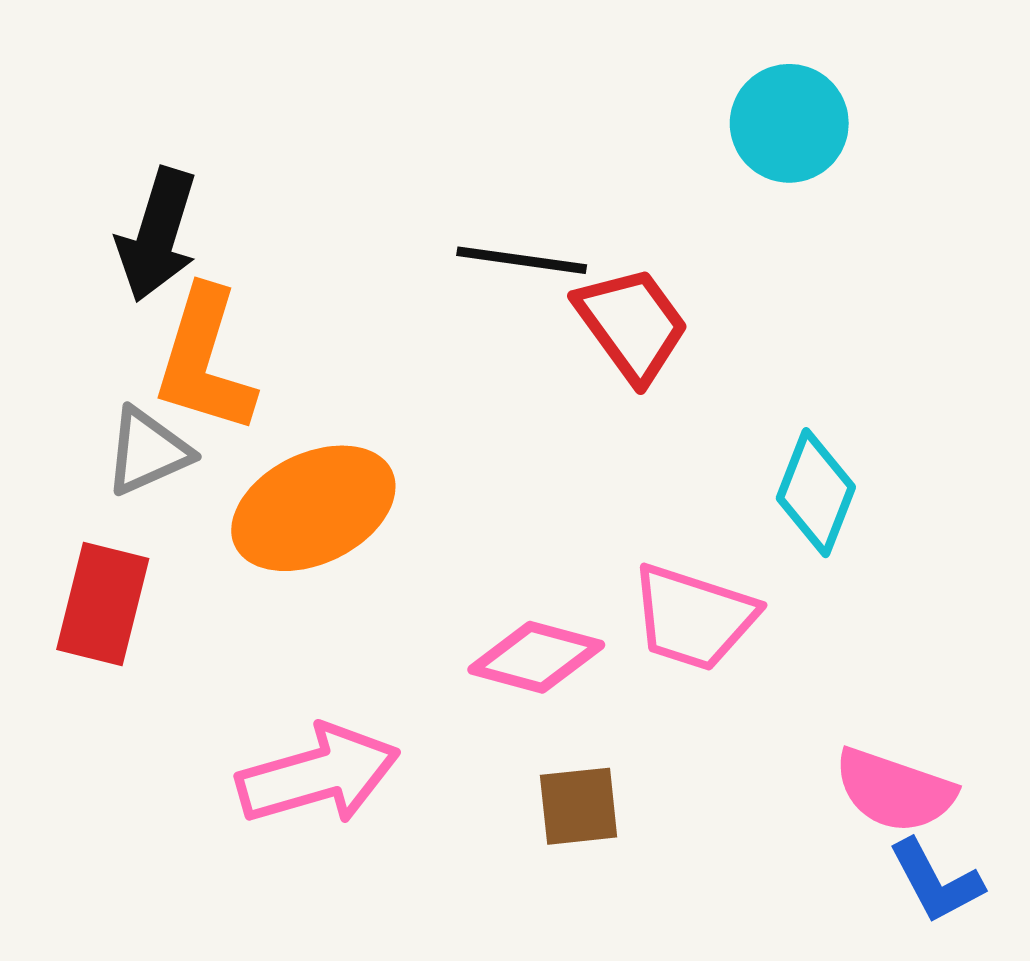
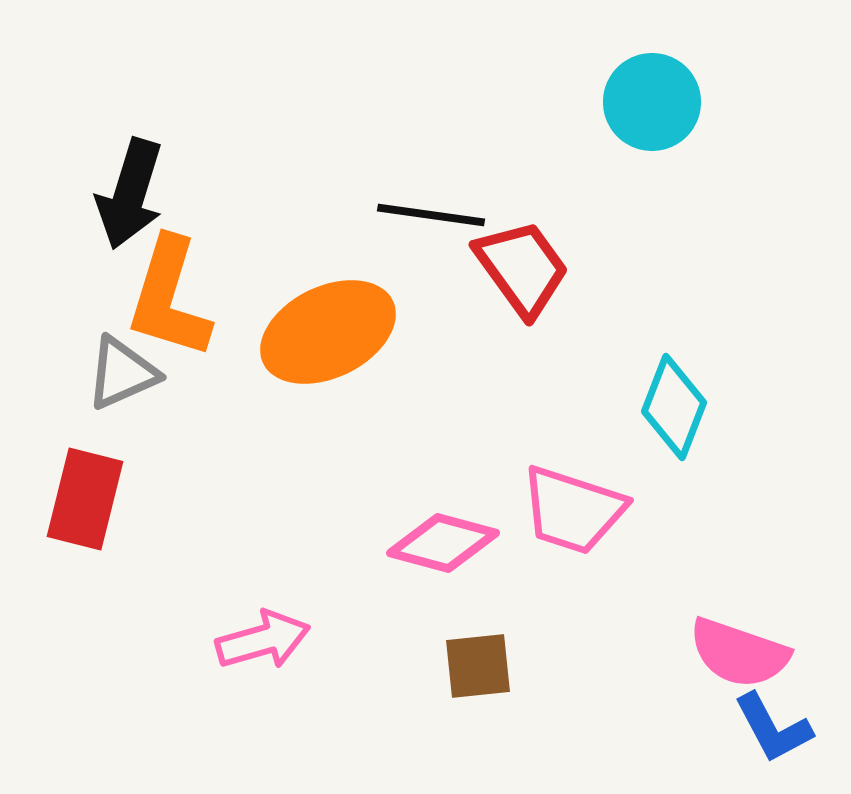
orange ellipse: (313, 508) -> (328, 332), moved
pink arrow: (318, 775) -> (263, 640), size x0.7

